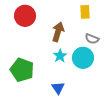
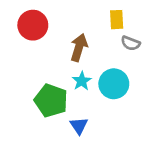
gray semicircle: (92, 39) -> (131, 43), moved
green pentagon: (22, 70) -> (51, 101), moved

